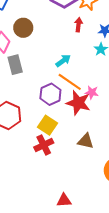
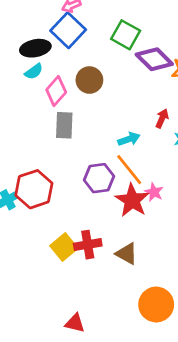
red arrow: (79, 25) -> (162, 118), moved
yellow square: (47, 125) -> (64, 247), moved
red cross: (44, 145) -> (88, 245), moved

